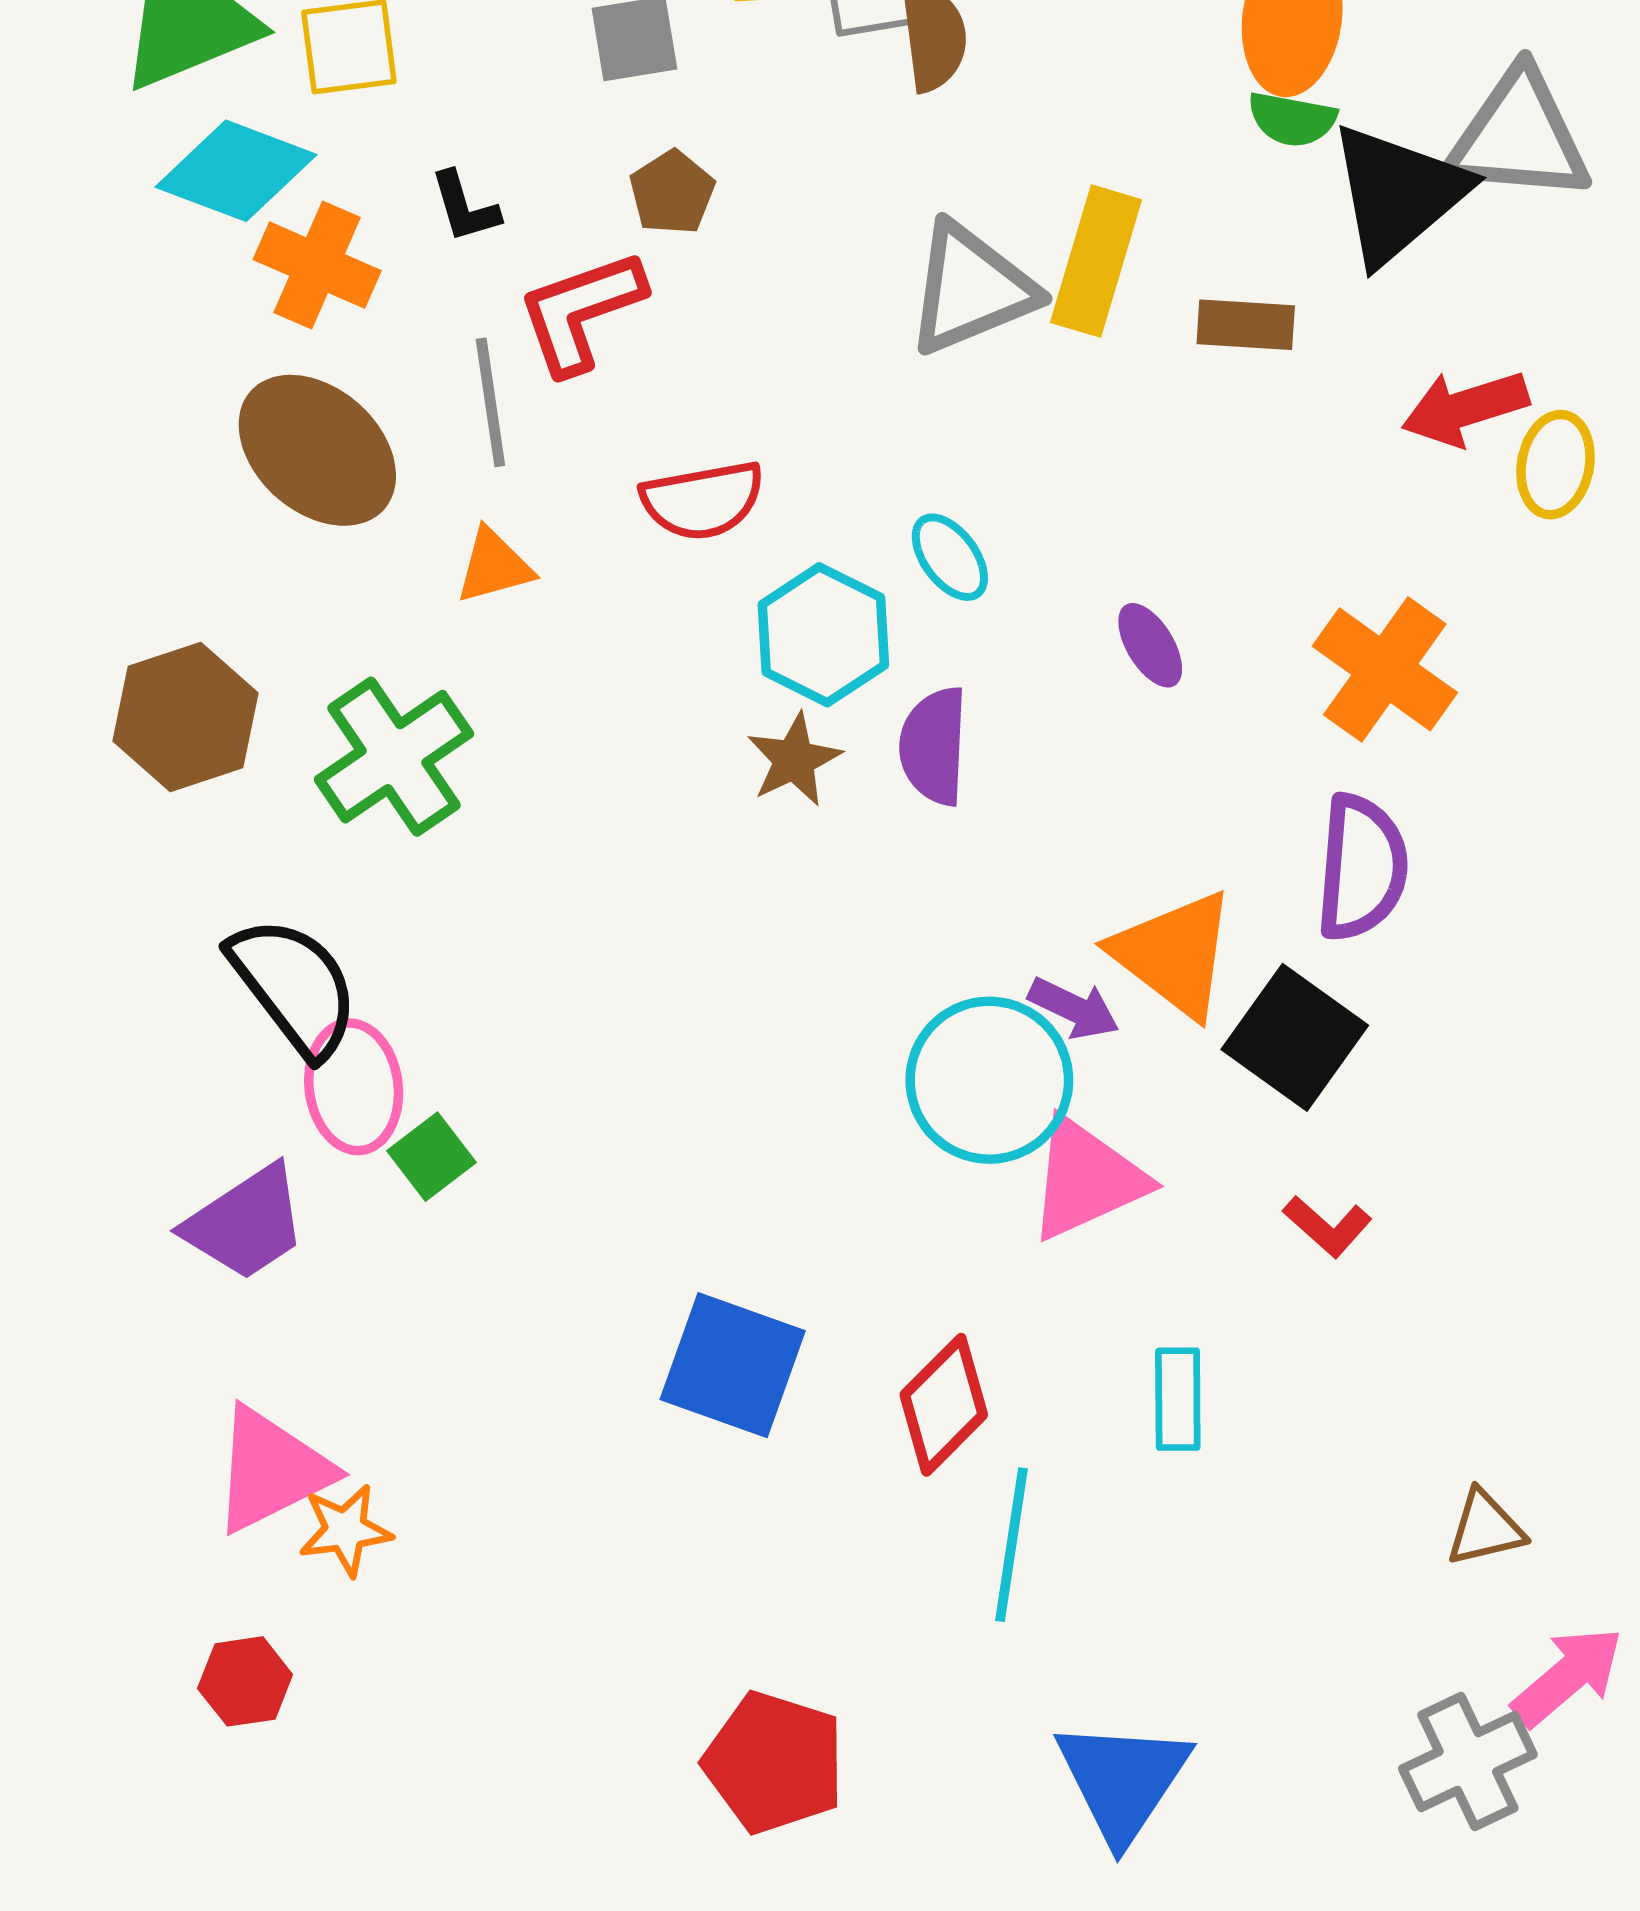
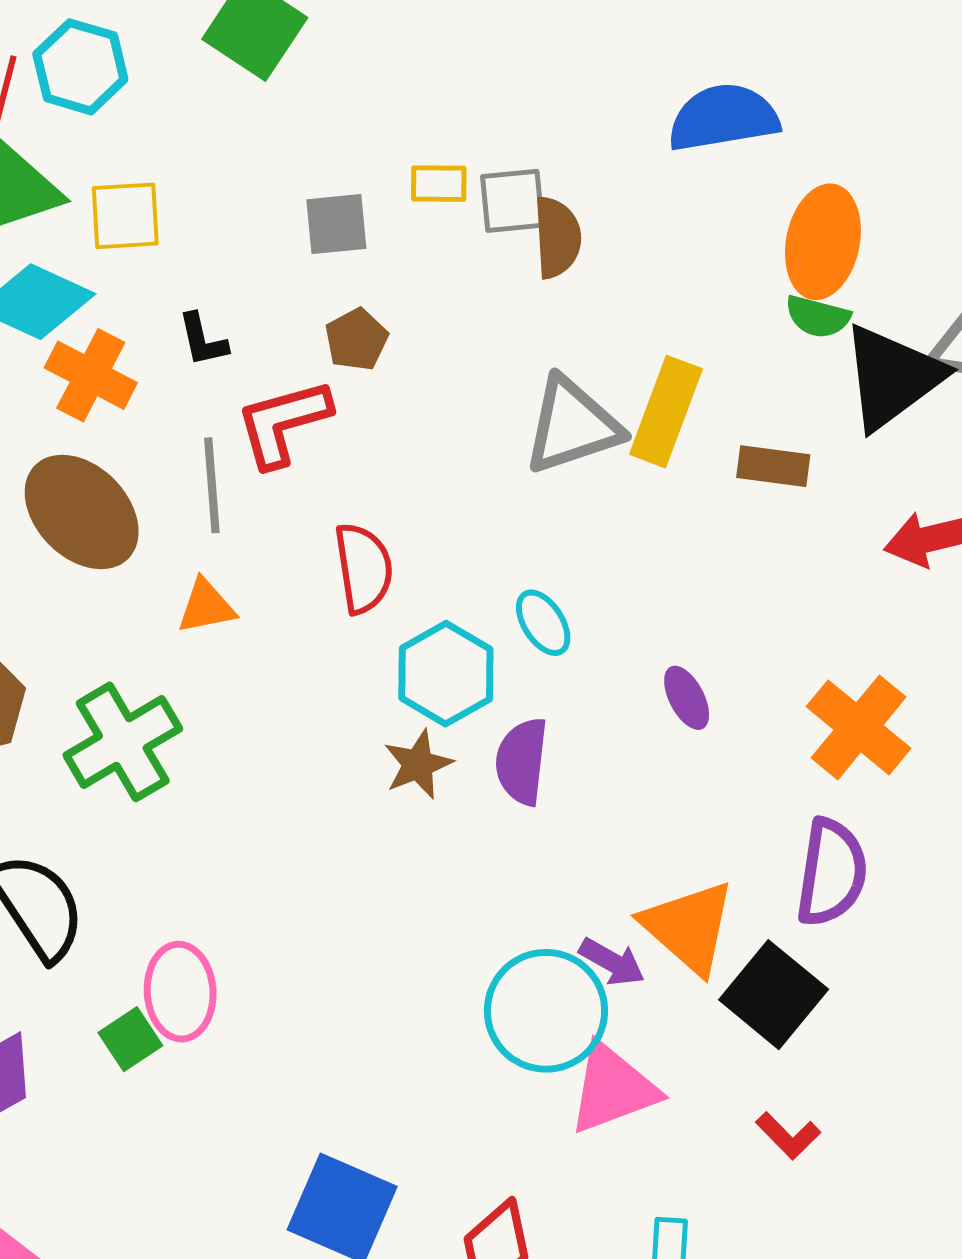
red semicircle: (703, 500) -> (364, 568), turned -92
pink ellipse: (354, 1087) -> (180, 992), moved

